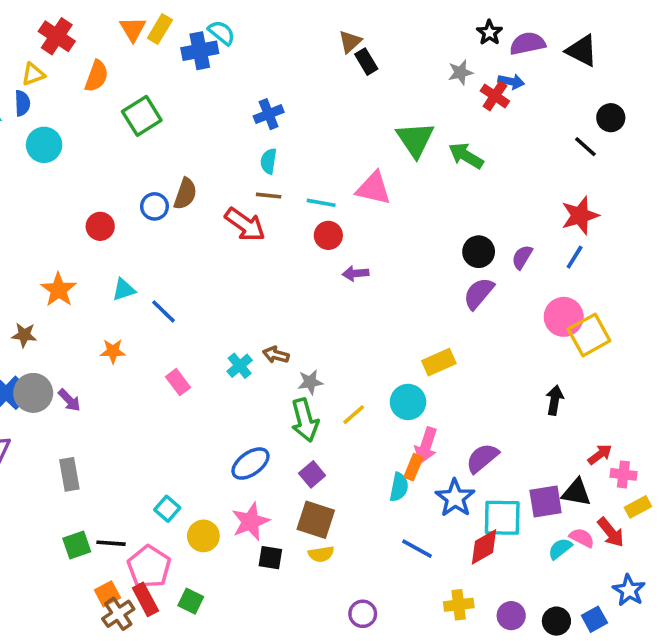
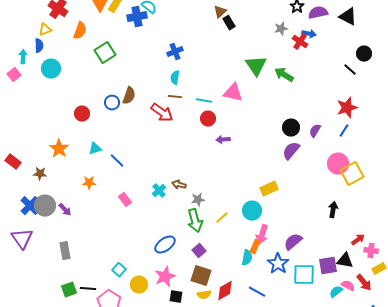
red diamond: (484, 547) -> (225, 291), moved

